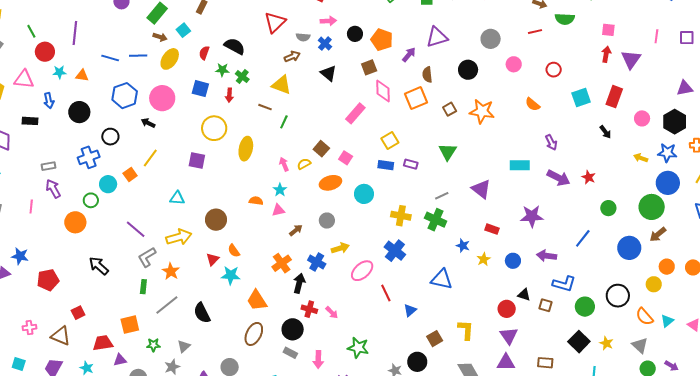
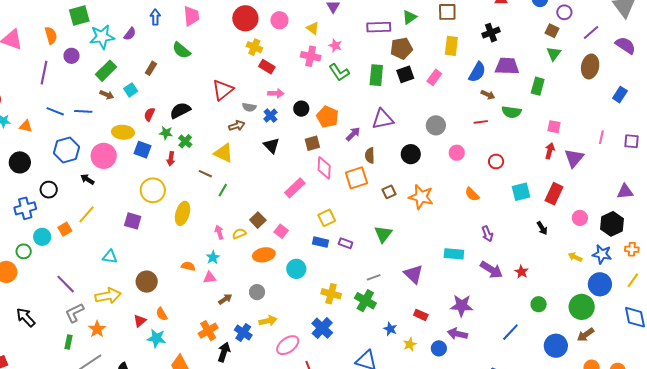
purple line: (75, 33) -> (44, 73), moved
black semicircle: (235, 46) -> (180, 110), turned -60
yellow ellipse: (170, 59) -> (123, 132), moved, turned 55
purple arrow: (547, 256) -> (457, 334), moved

